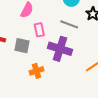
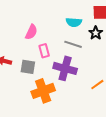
orange cross: (36, 71) -> (43, 91), size x1.6

